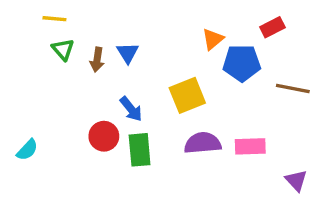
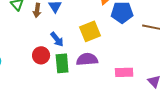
purple semicircle: (203, 143) -> (87, 59), moved
pink rectangle: (250, 146) -> (124, 72), moved

